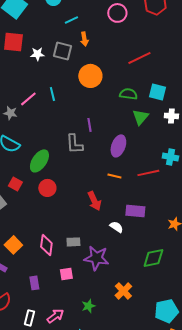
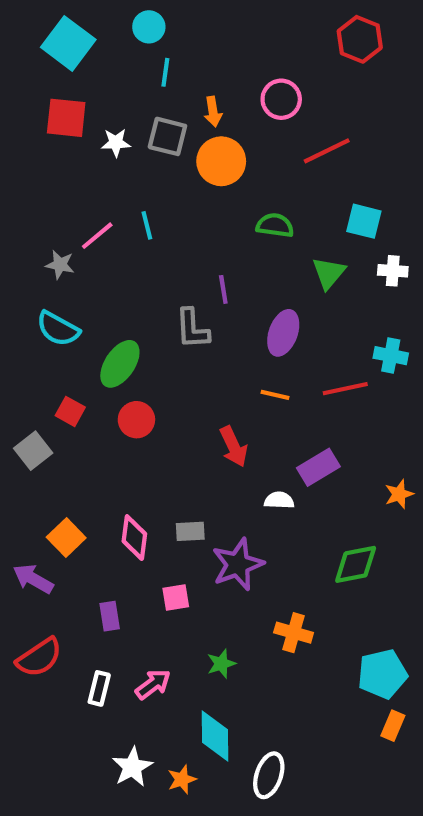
pink circle: (117, 13) -> (281, 99), moved
cyan line: (71, 20) -> (165, 72), moved, turned -56
orange circle: (90, 76) -> (221, 161), moved
green semicircle: (128, 94) -> (275, 225), moved
purple rectangle: (135, 211) -> (318, 467), turned -36
white semicircle: (116, 227) -> (279, 500), turned -32
purple star: (96, 258) -> (238, 564), turned -30
orange cross: (123, 291) -> (294, 633), turned -30

